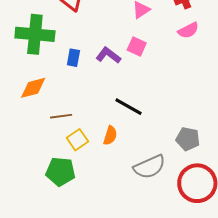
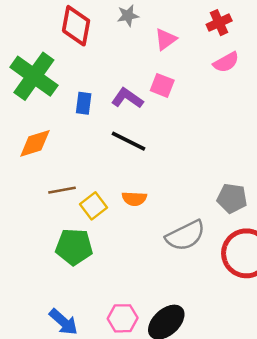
green cross: (35, 34) -> (34, 76), turned 33
black line: (128, 107) -> (128, 141), moved
brown line: (61, 116) -> (62, 190), moved
orange semicircle: (110, 136) -> (134, 199), turned 78

